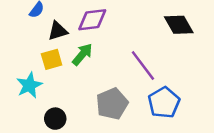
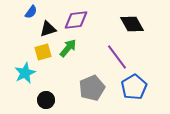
black diamond: (179, 25) -> (132, 24), moved

